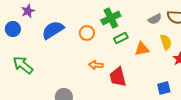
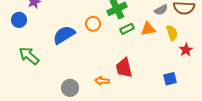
blue semicircle: (53, 30) -> (64, 35), moved
orange triangle: (142, 49) -> (148, 29), moved
orange arrow: (96, 65) -> (102, 81), moved

